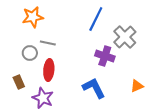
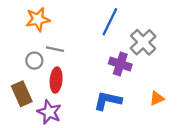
brown rectangle: (19, 82) -> (22, 94), size x1.5
blue L-shape: (94, 88) -> (108, 101), turned -50

